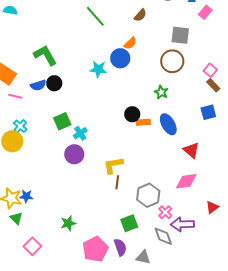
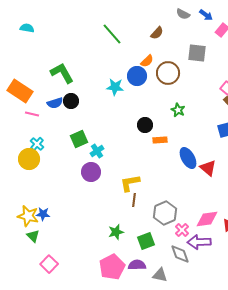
brown circle: (172, 61) -> (168, 73), moved
black circle: (132, 114) -> (145, 125), moved
blue ellipse: (168, 124) -> (188, 158), moved
pink diamond: (186, 181) -> (207, 219), moved
green star: (68, 223) -> (116, 232), moved
purple semicircle: (120, 247) -> (137, 265), turned -72

